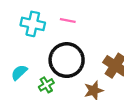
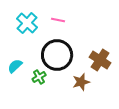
cyan cross: (33, 24) -> (27, 23), turned 30

